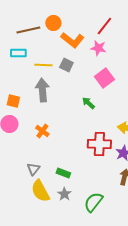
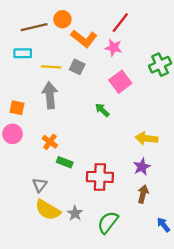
red cross: (99, 144) -> (100, 177), moved
green rectangle: (63, 173) -> (65, 162), moved
yellow semicircle: (40, 191) -> (48, 210), turned -30

